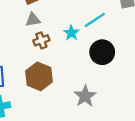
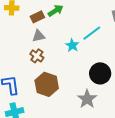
brown cross: (41, 40) -> (37, 56), moved, turned -32
black circle: (102, 52) -> (100, 73), moved

